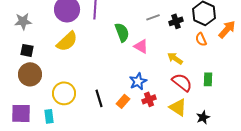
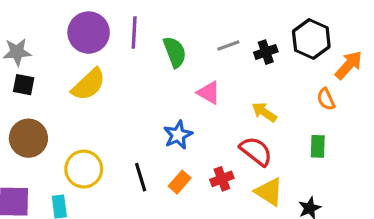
green semicircle: (122, 32) -> (175, 52), moved
orange semicircle: (201, 39) -> (326, 99), moved
black square: (27, 50) -> (24, 85), moved
blue star: (138, 81) -> (178, 135), moved
red semicircle: (182, 82) -> (256, 151), moved

